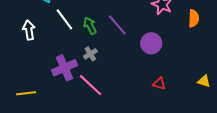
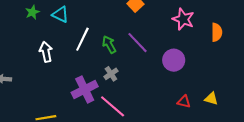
white line: (64, 19) -> (82, 39), turned 65
yellow triangle: (204, 81) -> (211, 99), moved

